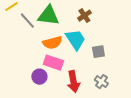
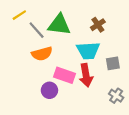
cyan trapezoid: (75, 40) -> (88, 51), turned 120
orange semicircle: (52, 43) -> (42, 54), moved
red arrow: (73, 82) -> (86, 75), moved

